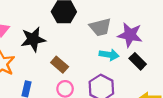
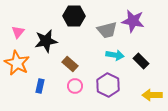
purple star: (130, 35) -> (133, 21), moved

